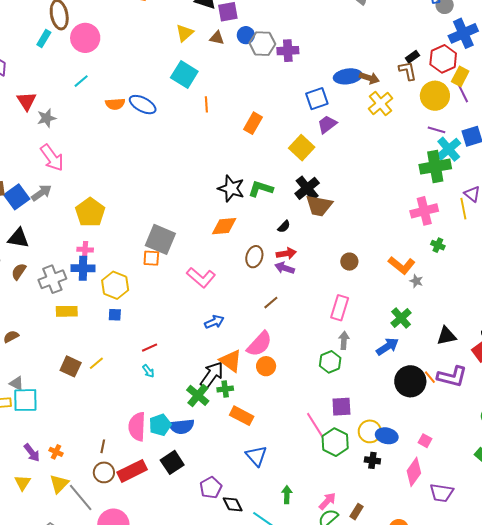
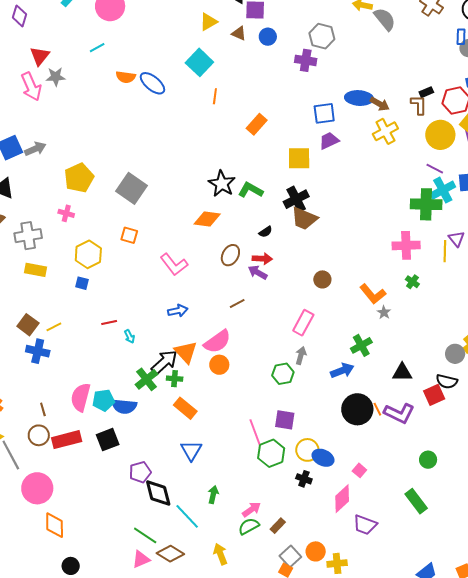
gray hexagon: (262, 44) -> (322, 36), moved
yellow square: (302, 148) -> (299, 158), turned 35
pink arrow: (52, 158) -> (31, 87), moved
gray square: (160, 239) -> (131, 188), moved
blue cross: (83, 268) -> (38, 351), moved
cyan arrow: (148, 371) -> (130, 336), moved
brown line: (103, 446) -> (43, 409), turned -40
black diamond: (233, 504) -> (158, 493), size x1.4

